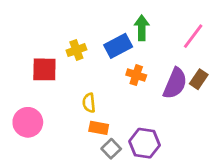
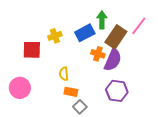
brown rectangle: (199, 79) -> (116, 37), moved, size x1.6
purple semicircle: (175, 83) -> (113, 60), moved
purple hexagon: (145, 143) -> (117, 91), moved

